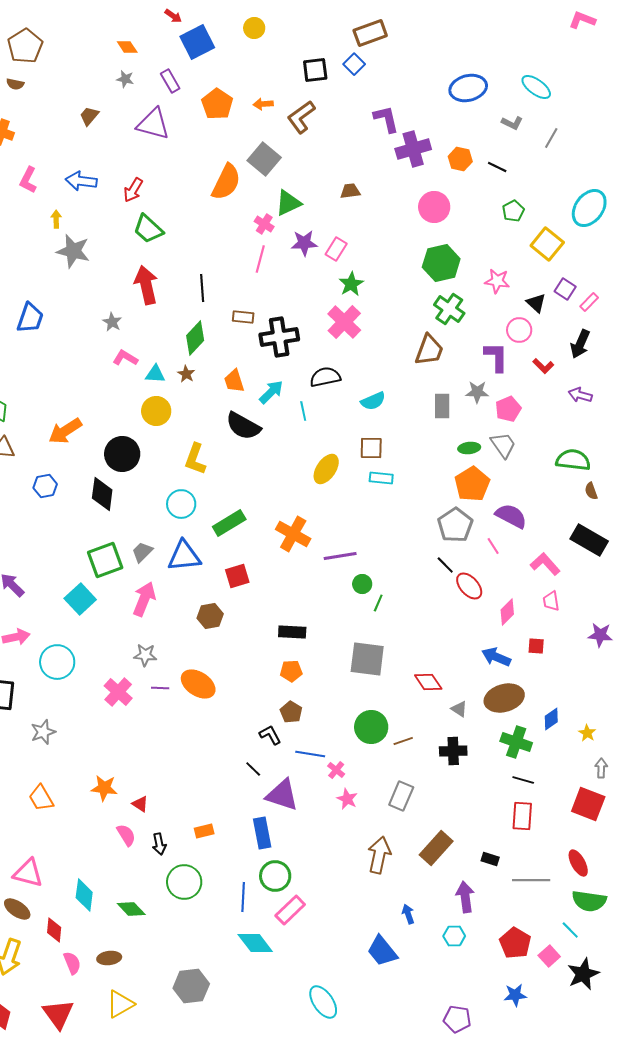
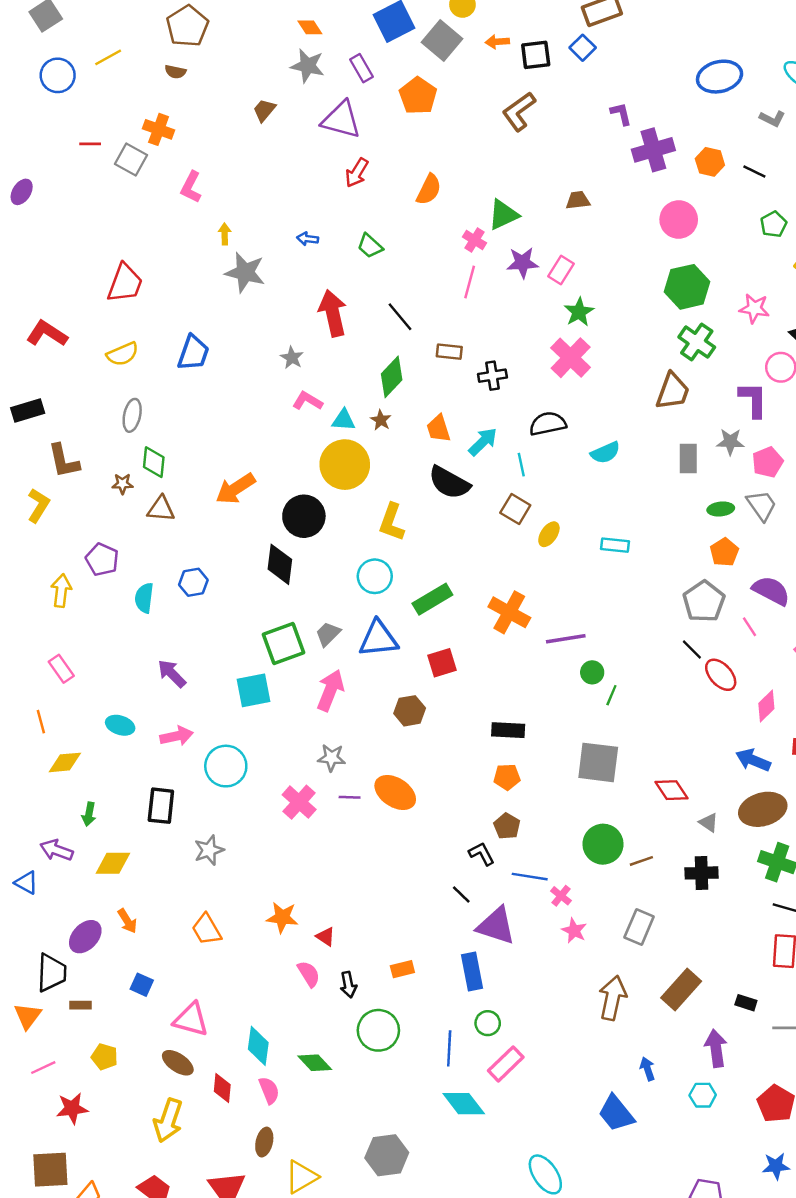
gray star: (125, 79) -> (308, 66), size x1.6
orange arrow: (263, 104) -> (497, 42), moved
purple L-shape: (386, 119) -> (621, 114), size x0.7
gray square: (264, 159) -> (442, 41), moved
blue arrow: (81, 181) -> (308, 239), moved, size x0.6
orange semicircle: (226, 182) -> (429, 189), size x0.7
red arrow: (133, 190) -> (357, 173), moved
green trapezoid: (148, 229) -> (370, 246), moved, size x0.7
black line: (202, 288) -> (400, 317), turned -36
black cross: (279, 337) -> (492, 376), size x0.6
yellow circle: (156, 411) -> (345, 465), size x1.4
brown square: (371, 448) -> (515, 509), moved, turned 30
yellow ellipse: (326, 469) -> (549, 534), size x0.7
orange pentagon: (472, 484) -> (724, 552), size x0.7
blue hexagon: (45, 486) -> (193, 582), moved
cyan square: (80, 599) -> (253, 690), turned 32
green circle: (275, 876) -> (488, 1023), size x0.7
brown ellipse: (109, 958) -> (264, 1142), moved, turned -70
pink semicircle: (72, 963) -> (269, 1090), moved

